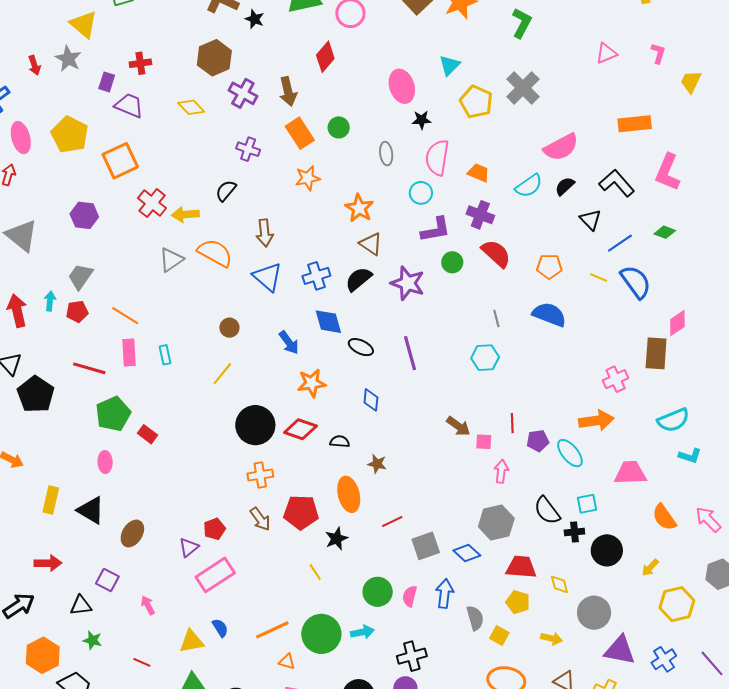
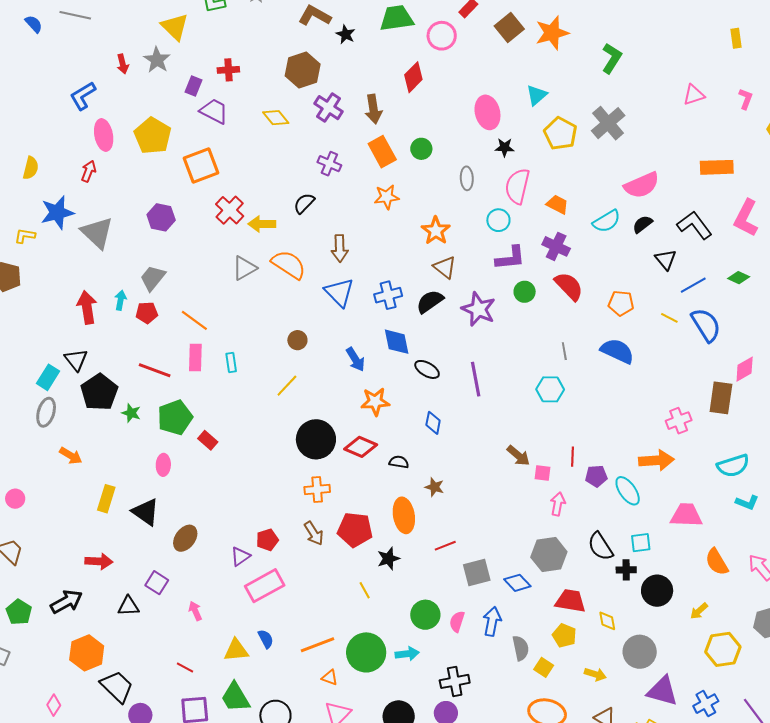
green star: (92, 640) -> (131, 413), moved

